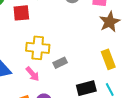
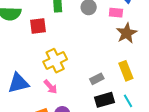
yellow cross: (38, 48) -> (55, 61), turned -30
gray rectangle: (60, 63) -> (97, 79), moved

